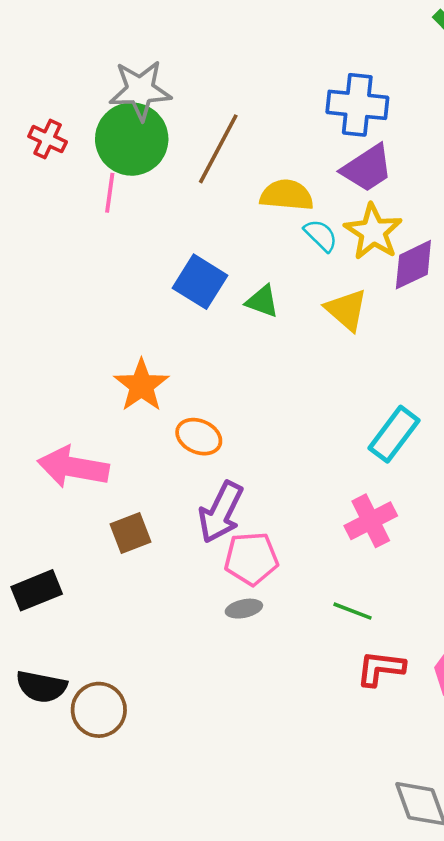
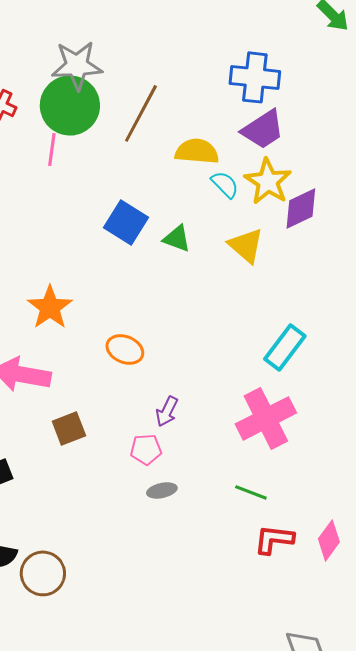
orange star: (141, 385) -> (50, 307), moved
purple arrow: (221, 512) -> (167, 411), moved, size x0.6
pink cross: (371, 521) -> (266, 418), size x1.4
pink pentagon: (251, 559) -> (146, 449), moved, size x0.7

